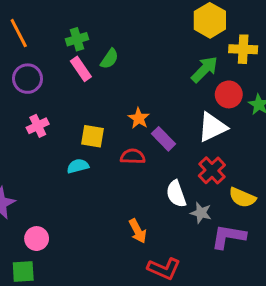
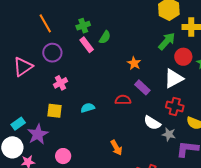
orange star: (139, 118) -> (134, 63), moved
yellow square: (93, 136) -> (55, 111), moved
red cross: (212, 170) -> (175, 106), turned -30
white semicircle: (176, 194) -> (152, 123), turned -36
orange arrow: (138, 231) -> (116, 148), moved

